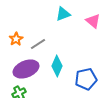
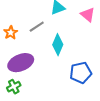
gray line: (38, 44) -> (37, 27), moved
cyan diamond: (57, 66) -> (58, 45), moved

